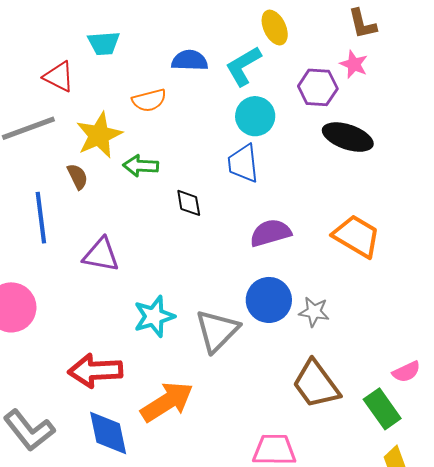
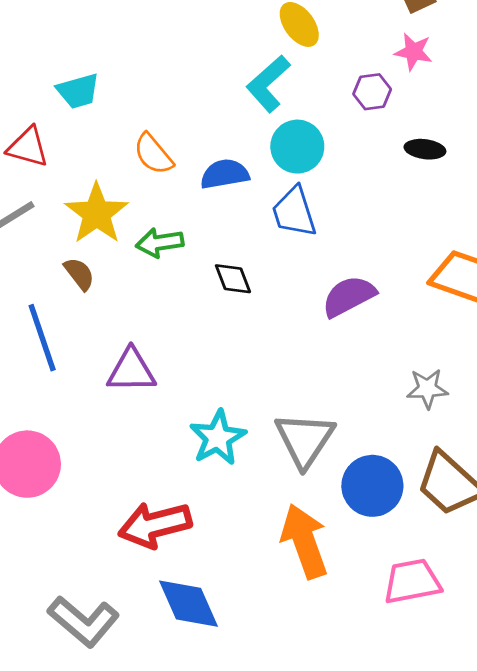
blue semicircle: (190, 61) -> (225, 174), moved
purple hexagon: (318, 87) -> (372, 92), size x0.7
orange semicircle: (149, 100) -> (153, 154), turned 76
black ellipse: (348, 137) -> (425, 149), size x0.6
blue circle: (269, 300) -> (372, 486), moved
orange arrow: (167, 402) -> (304, 541), moved, turned -66

